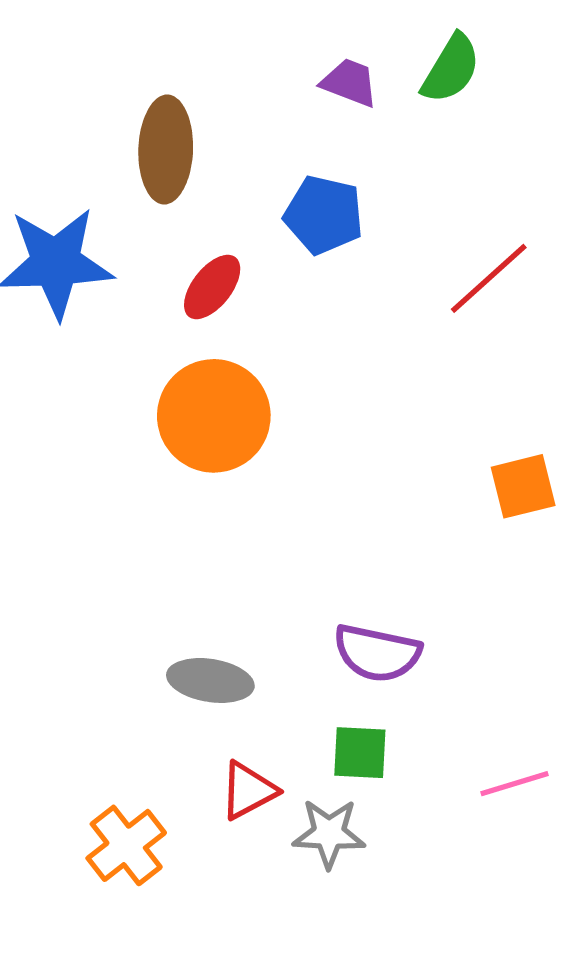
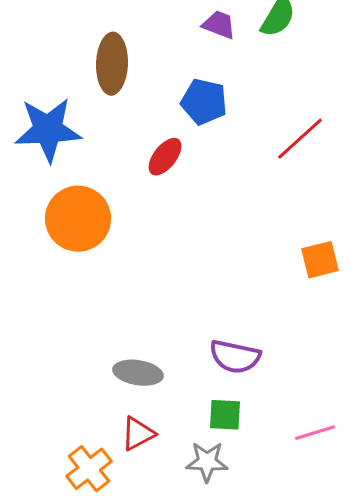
red ellipse: (212, 287) -> (165, 157), moved
orange circle: (214, 416) -> (78, 219), moved
red triangle: (248, 790) -> (138, 434), moved

